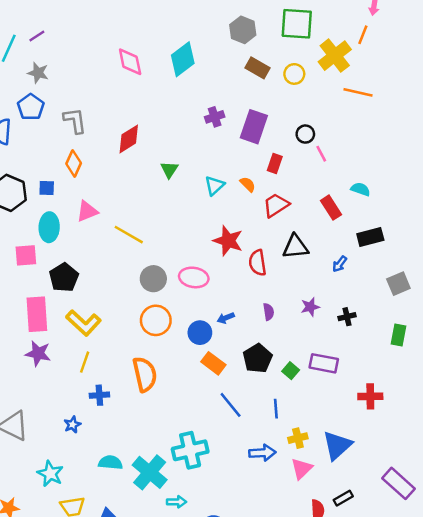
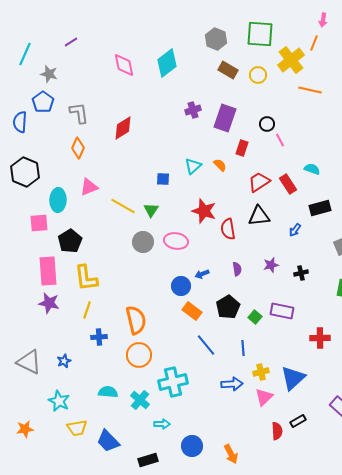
purple line: (37, 36) -> (71, 42), moved
green triangle: (169, 170) -> (151, 210), moved
blue square: (47, 188) -> (163, 179), moved
red trapezoid: (276, 205) -> (259, 182), moved
orange circle: (156, 320) -> (139, 355), moved
yellow L-shape: (83, 323) -> (86, 278), turned 40
blue star: (72, 425) -> (64, 361), moved
cyan cross: (150, 472) -> (140, 400), size x0.7

